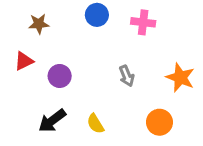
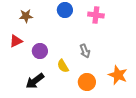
orange star: (180, 77) -> (118, 75), moved
orange circle: (159, 122) -> (87, 82), moved
yellow semicircle: (95, 124) -> (63, 66), moved

